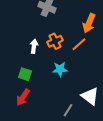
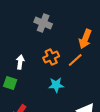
white arrow: (34, 46) -> (20, 62), moved
green square: (25, 74) -> (10, 83), moved

